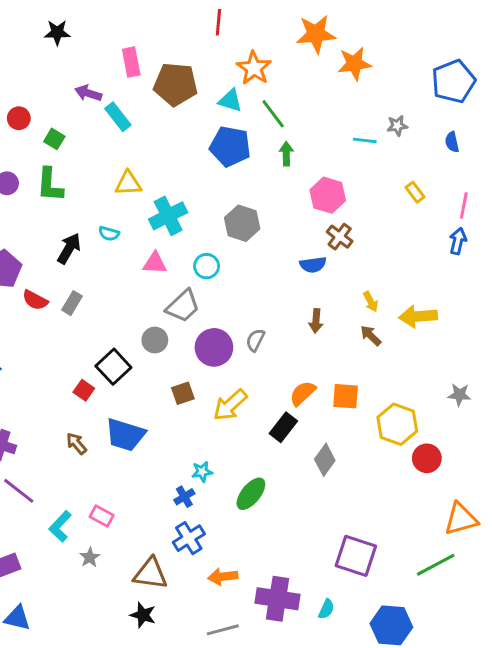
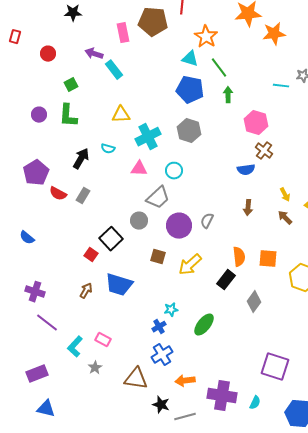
brown pentagon: (176, 84) -> (153, 22), moved
red circle: (19, 118) -> (48, 54), moved
green square: (54, 139) -> (71, 85), turned 32
gray hexagon: (242, 223) -> (189, 131), moved
brown square: (183, 393) -> (158, 257), turned 35
orange semicircle: (303, 393) -> (239, 257), turned 126
brown arrow: (76, 444) -> (86, 291), turned 70
black star: (143, 615) -> (161, 405), moved

